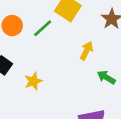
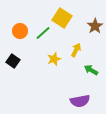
yellow star: (33, 81) -> (54, 59), moved

